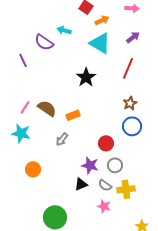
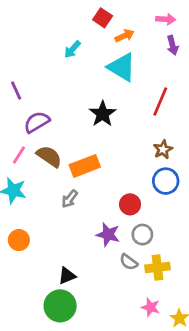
cyan arrow: (64, 30) -> (72, 49), turned -64
purple arrow: (133, 37) -> (173, 45), moved, turned 112
purple semicircle: (44, 42) -> (37, 122), moved, turned 114
orange rectangle: (73, 115) -> (85, 166), size x1.5
orange circle: (33, 169) -> (19, 240), moved
black triangle: (81, 184) -> (67, 276), moved
pink star: (104, 206) -> (151, 307), moved

